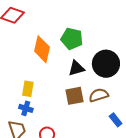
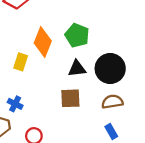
yellow rectangle: (28, 89) -> (21, 62), moved
brown semicircle: (99, 95) -> (112, 102), moved

